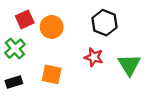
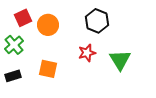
red star: (94, 57) -> (87, 53), turned -30

